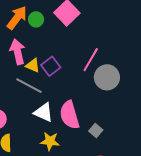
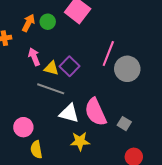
orange arrow: (17, 18) -> (28, 23), size x0.7
pink arrow: (18, 52) -> (34, 57), size x0.7

